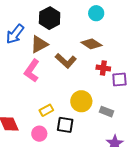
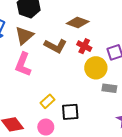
red cross: (103, 68) -> (84, 46), moved, turned 32
yellow circle: (81, 101) -> (96, 68), moved

